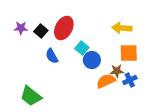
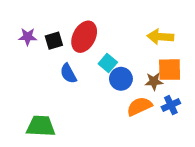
black square: (41, 31) -> (54, 41), turned 32
brown star: (117, 71) -> (154, 81), moved
green trapezoid: (31, 96) -> (41, 126), turned 145

